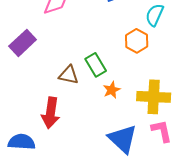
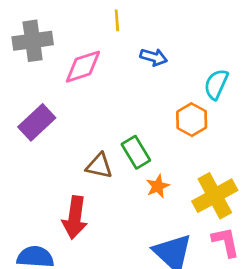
yellow cross: (154, 97) -> (215, 196), turned -32

